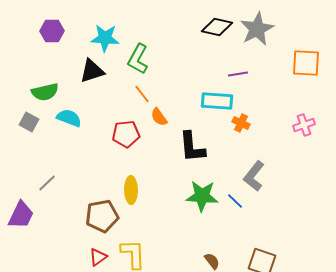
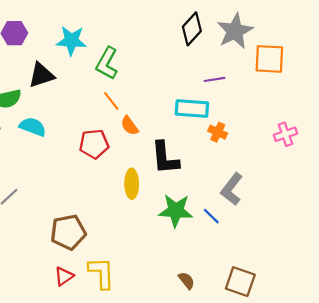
black diamond: (217, 27) -> (192, 29), turned -60
orange square: (306, 63) -> (269, 59), moved
black triangle: (92, 71) -> (41, 75), moved
yellow ellipse: (131, 190) -> (132, 184), moved

